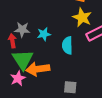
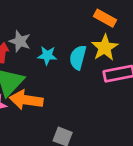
cyan semicircle: (67, 45) -> (78, 57), moved

